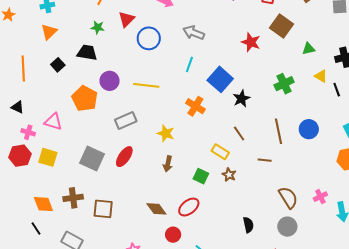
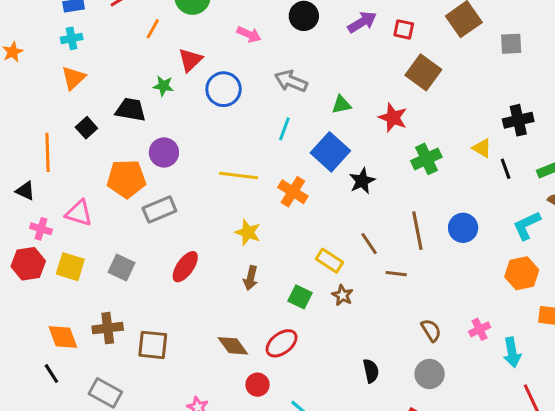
green star: (98, 27) -> (163, 86), moved
red star: (251, 42) -> (393, 118), moved
green triangle: (308, 49) -> (341, 105), moved
orange line: (23, 69) -> (48, 152), moved
yellow line: (146, 85) -> (239, 175), moved
orange pentagon: (85, 99) -> (126, 179), turned -30
gray rectangle: (126, 121) -> (159, 209), moved
brown line: (239, 133) -> (369, 244), moved
gray square: (92, 159) -> (122, 268), moved, size x0.7
brown semicircle: (288, 197) -> (431, 330), size x0.7

